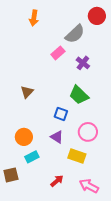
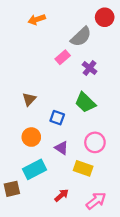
orange arrow: (34, 18) -> (37, 19), turned 63
blue square: (61, 114) -> (57, 118), moved
orange circle: (24, 137) -> (31, 137), moved
cyan rectangle: (32, 157) -> (35, 169), size x1.5
pink arrow: (89, 186) -> (96, 201), turned 114

